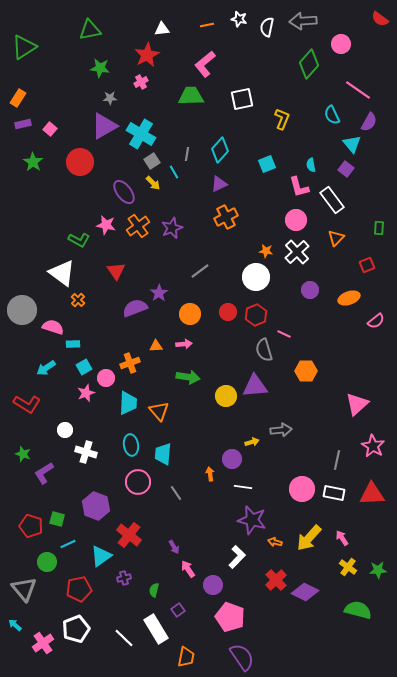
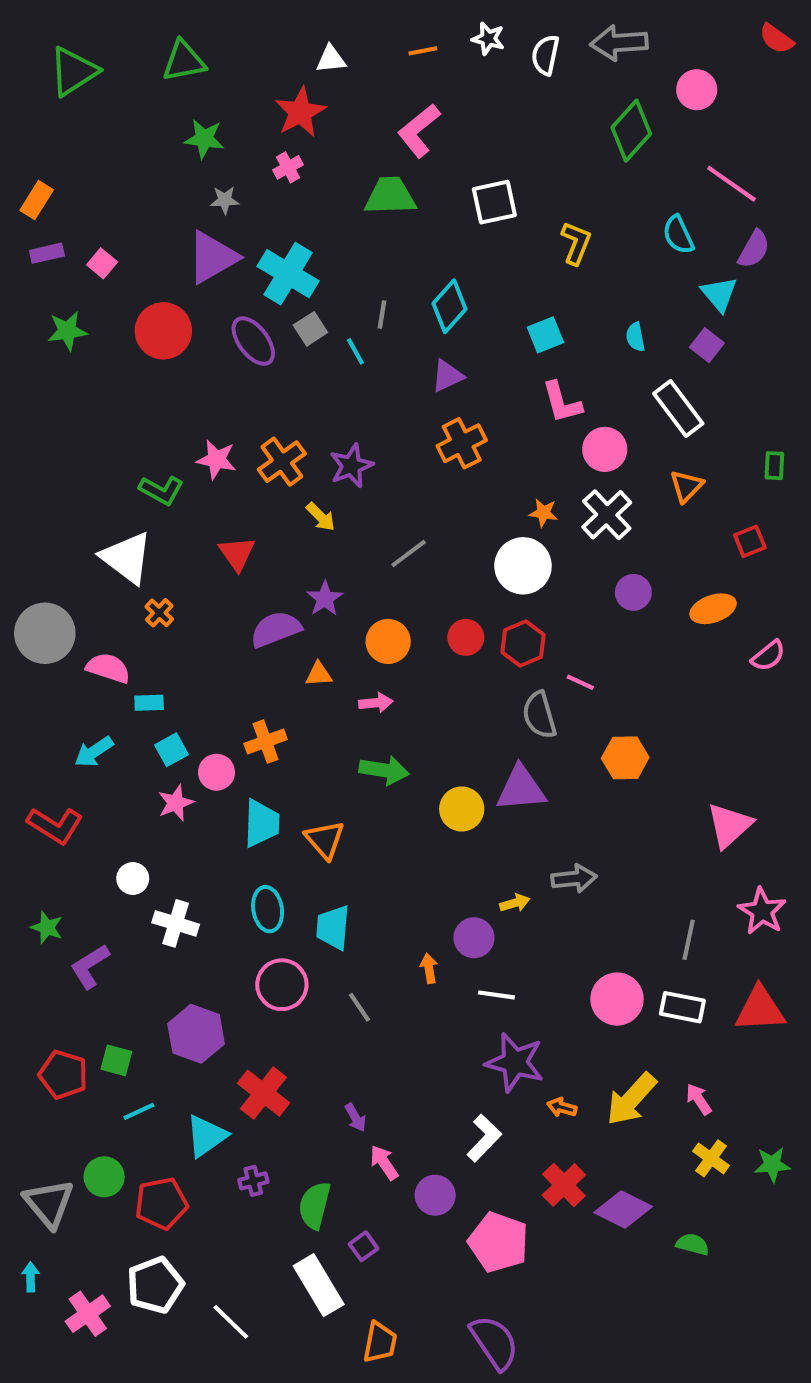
green triangle: (24, 47) -> (73, 71), moved
green star: (33, 162) -> (67, 331), turned 30
yellow arrow: (153, 183) -> (321, 517), moved
pink L-shape: (299, 187) -> (562, 402), moved
purple ellipse: (124, 192) -> (253, 341), moved
orange triangle: (156, 346) -> (319, 674), moved
green circle: (47, 562) -> (104, 1177), moved
green semicircle: (154, 590) -> (315, 1205), size x1.6
green semicircle: (358, 610) -> (693, 1244), moved, size x0.6
pink pentagon: (230, 617) -> (498, 1242), moved
cyan arrow: (15, 625) -> (31, 1277), turned 48
white line: (124, 638) -> (231, 1322), moved

